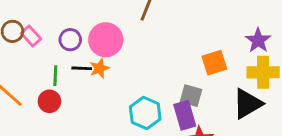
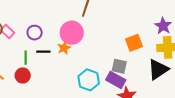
pink circle: (106, 40) -> (72, 33), moved
orange star: (99, 68) -> (64, 48), moved
purple rectangle: (185, 115) -> (116, 80), turned -42

